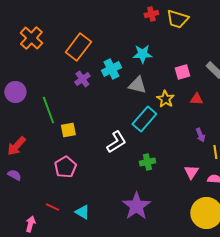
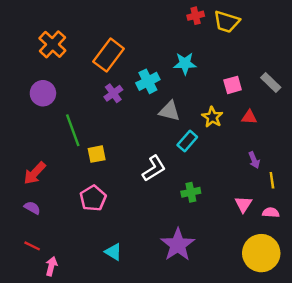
gray triangle: (137, 85) -> (169, 111), moved
purple circle: (15, 92) -> (43, 93), moved
cyan rectangle: (144, 119) -> (187, 141), size x0.7
red line: (52, 207) -> (32, 246), moved

